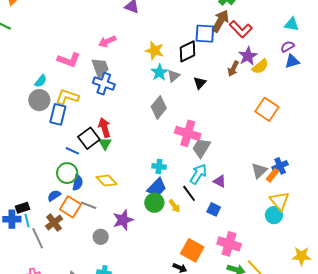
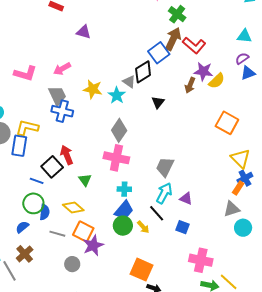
blue square: (205, 34) -> (159, 53), turned -35
yellow star: (155, 51) -> (93, 89), moved
purple star: (248, 56) -> (203, 71), turned -30
pink L-shape: (69, 60) -> (25, 73), moved
gray triangle: (174, 76) -> (129, 82), moved, turned -40
pink cross: (188, 133) -> (116, 158), moved
green triangle: (105, 144) -> (85, 180), moved
gray triangle: (259, 171) -> (232, 209), moved, turned 30
yellow triangle: (279, 201) -> (240, 158), moved
orange square: (70, 207) -> (83, 231), moved
orange square: (192, 250) -> (141, 270), moved

